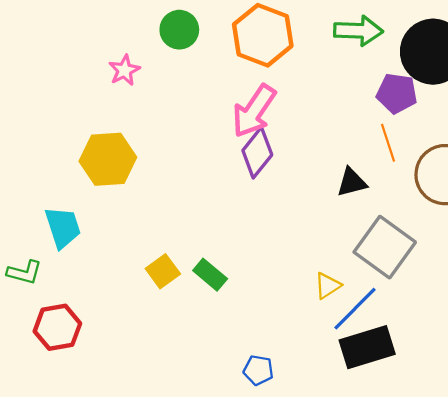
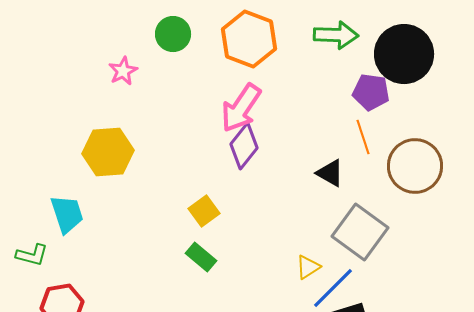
black triangle: (352, 182) -> (330, 173), turned 44
yellow square: (163, 271) -> (204, 211), moved

